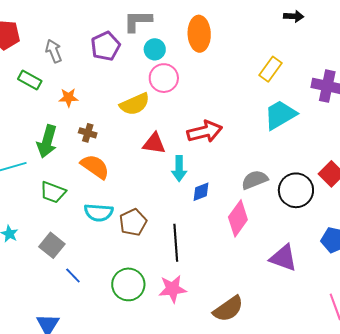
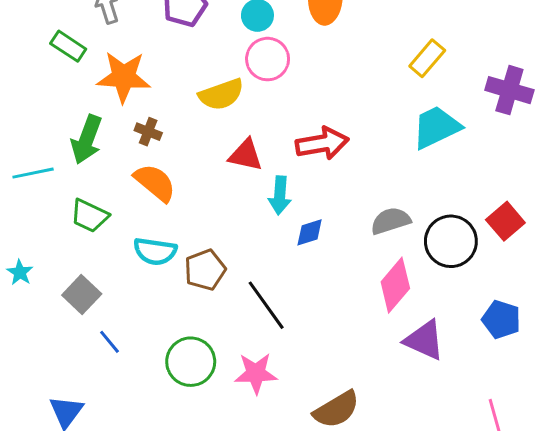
orange star: (68, 98) -> (124, 77), size x1.8
pink diamond: (238, 218) -> (395, 285), moved
black line: (176, 243) -> (266, 305), turned -36

